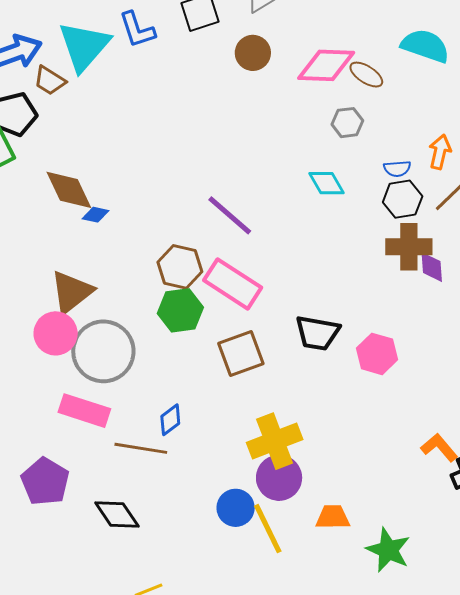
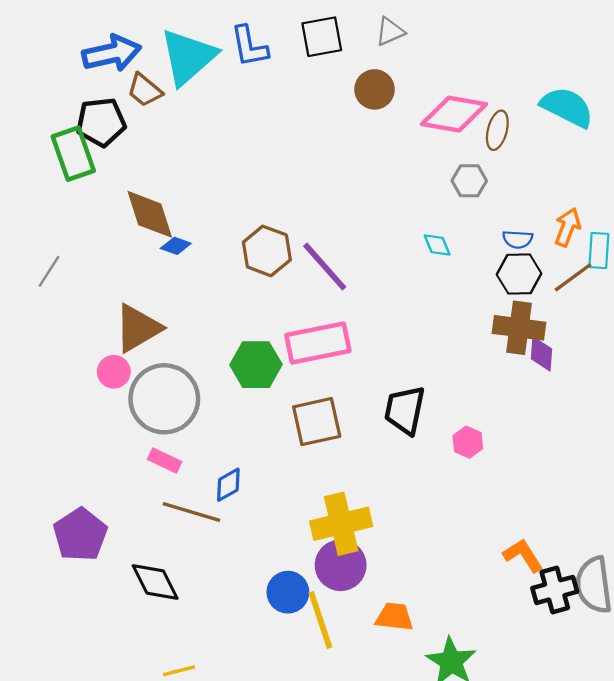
brown ellipse: (366, 75) -> (497, 130), turned 64
cyan diamond: (327, 183) -> (437, 245), size x0.7
brown hexagon: (180, 267) -> (267, 251), moved
pink rectangle: (233, 284) -> (318, 343), turned -52
pink circle: (56, 333) -> (114, 372), size x0.7
black trapezoid: (317, 333) -> (405, 410), turned 84
pink hexagon: (377, 354) -> (468, 442), size x0.7
pink rectangle: (84, 411) -> (165, 460), moved, size x0.6

